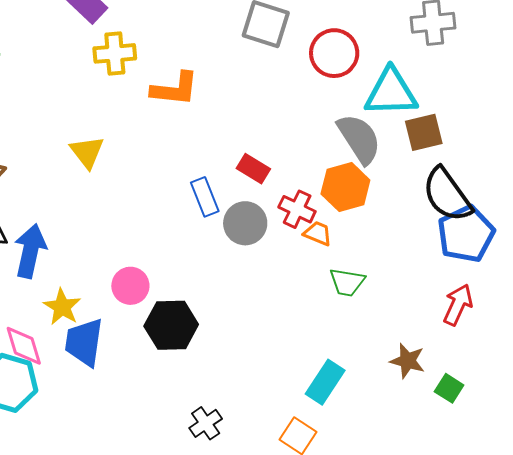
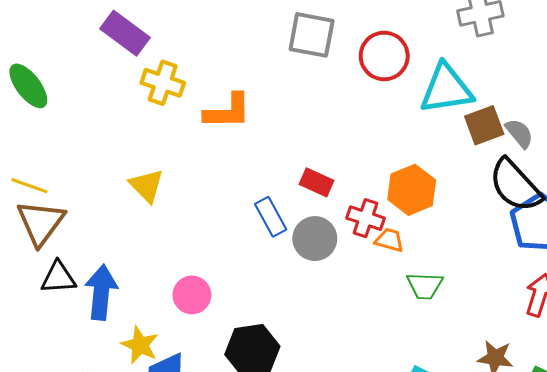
yellow cross: (115, 53) -> (163, 83), turned 30
gray semicircle: (359, 139) -> (519, 133), moved, size x0.6
pink circle: (130, 286) -> (192, 295), moved

